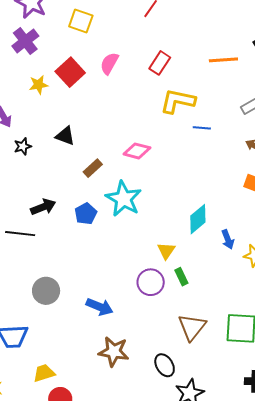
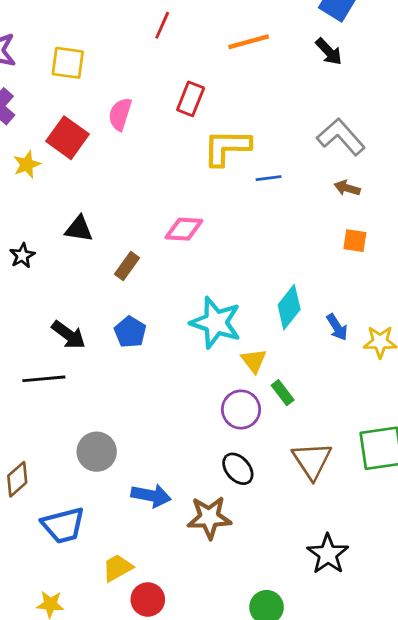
orange line: (223, 60) -> (249, 42), moved
cyan star: (124, 199) -> (216, 323), moved
black arrow: (43, 207) -> (69, 335), turned 70
blue arrow: (100, 307) -> (151, 496), moved
black ellipse: (165, 365) -> (238, 469), moved

